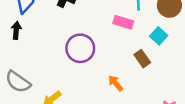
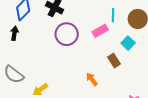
pink rectangle: (123, 22) -> (100, 31), turned -49
purple circle: (80, 48) -> (67, 34), moved

